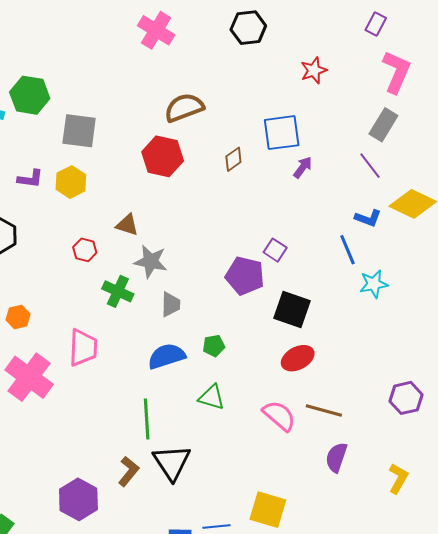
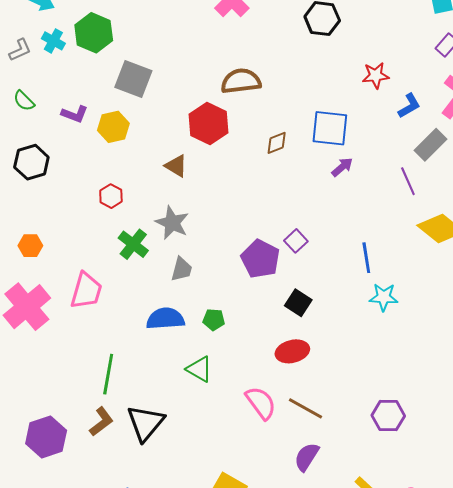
blue L-shape: (368, 218) -> (409, 106), moved, turned -64
brown triangle: (127, 225) -> (176, 166), moved
black square: (292, 309) -> (298, 303), size x0.7
green line: (147, 419) -> (108, 374), moved

